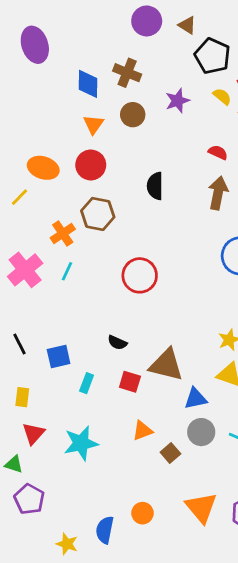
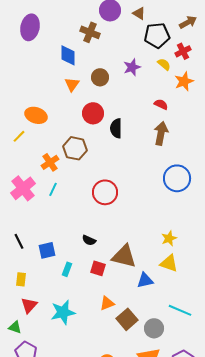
purple ellipse: (35, 45) -> (30, 27), turned 30
black pentagon: (212, 56) -> (157, 35), turned -30
brown cross: (127, 73) -> (90, 32), moved
red circle: (91, 165) -> (93, 113), moved
gray circle: (201, 432) -> (154, 328), moved
brown square: (170, 453) -> (127, 319), size x1.5

